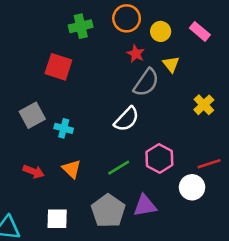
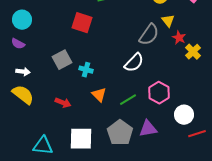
red star: (136, 54) -> (179, 38), moved
red line: (209, 164) -> (197, 134), moved
orange triangle: (72, 169) -> (99, 95), moved
white square: (57, 219) -> (81, 139), size x1.4

